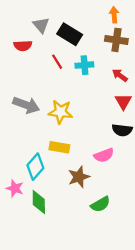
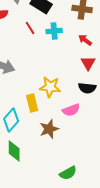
yellow star: (60, 112) -> (50, 87), moved
yellow rectangle: (59, 147) -> (32, 103), turned 66
green semicircle: (100, 204) -> (68, 173), moved

